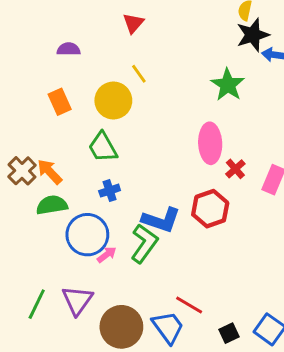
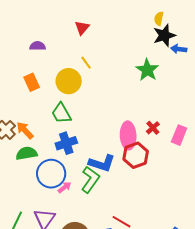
pink ellipse: (210, 143) -> (128, 135), moved
blue cross: (110, 191) -> (66, 143), size x1.5

